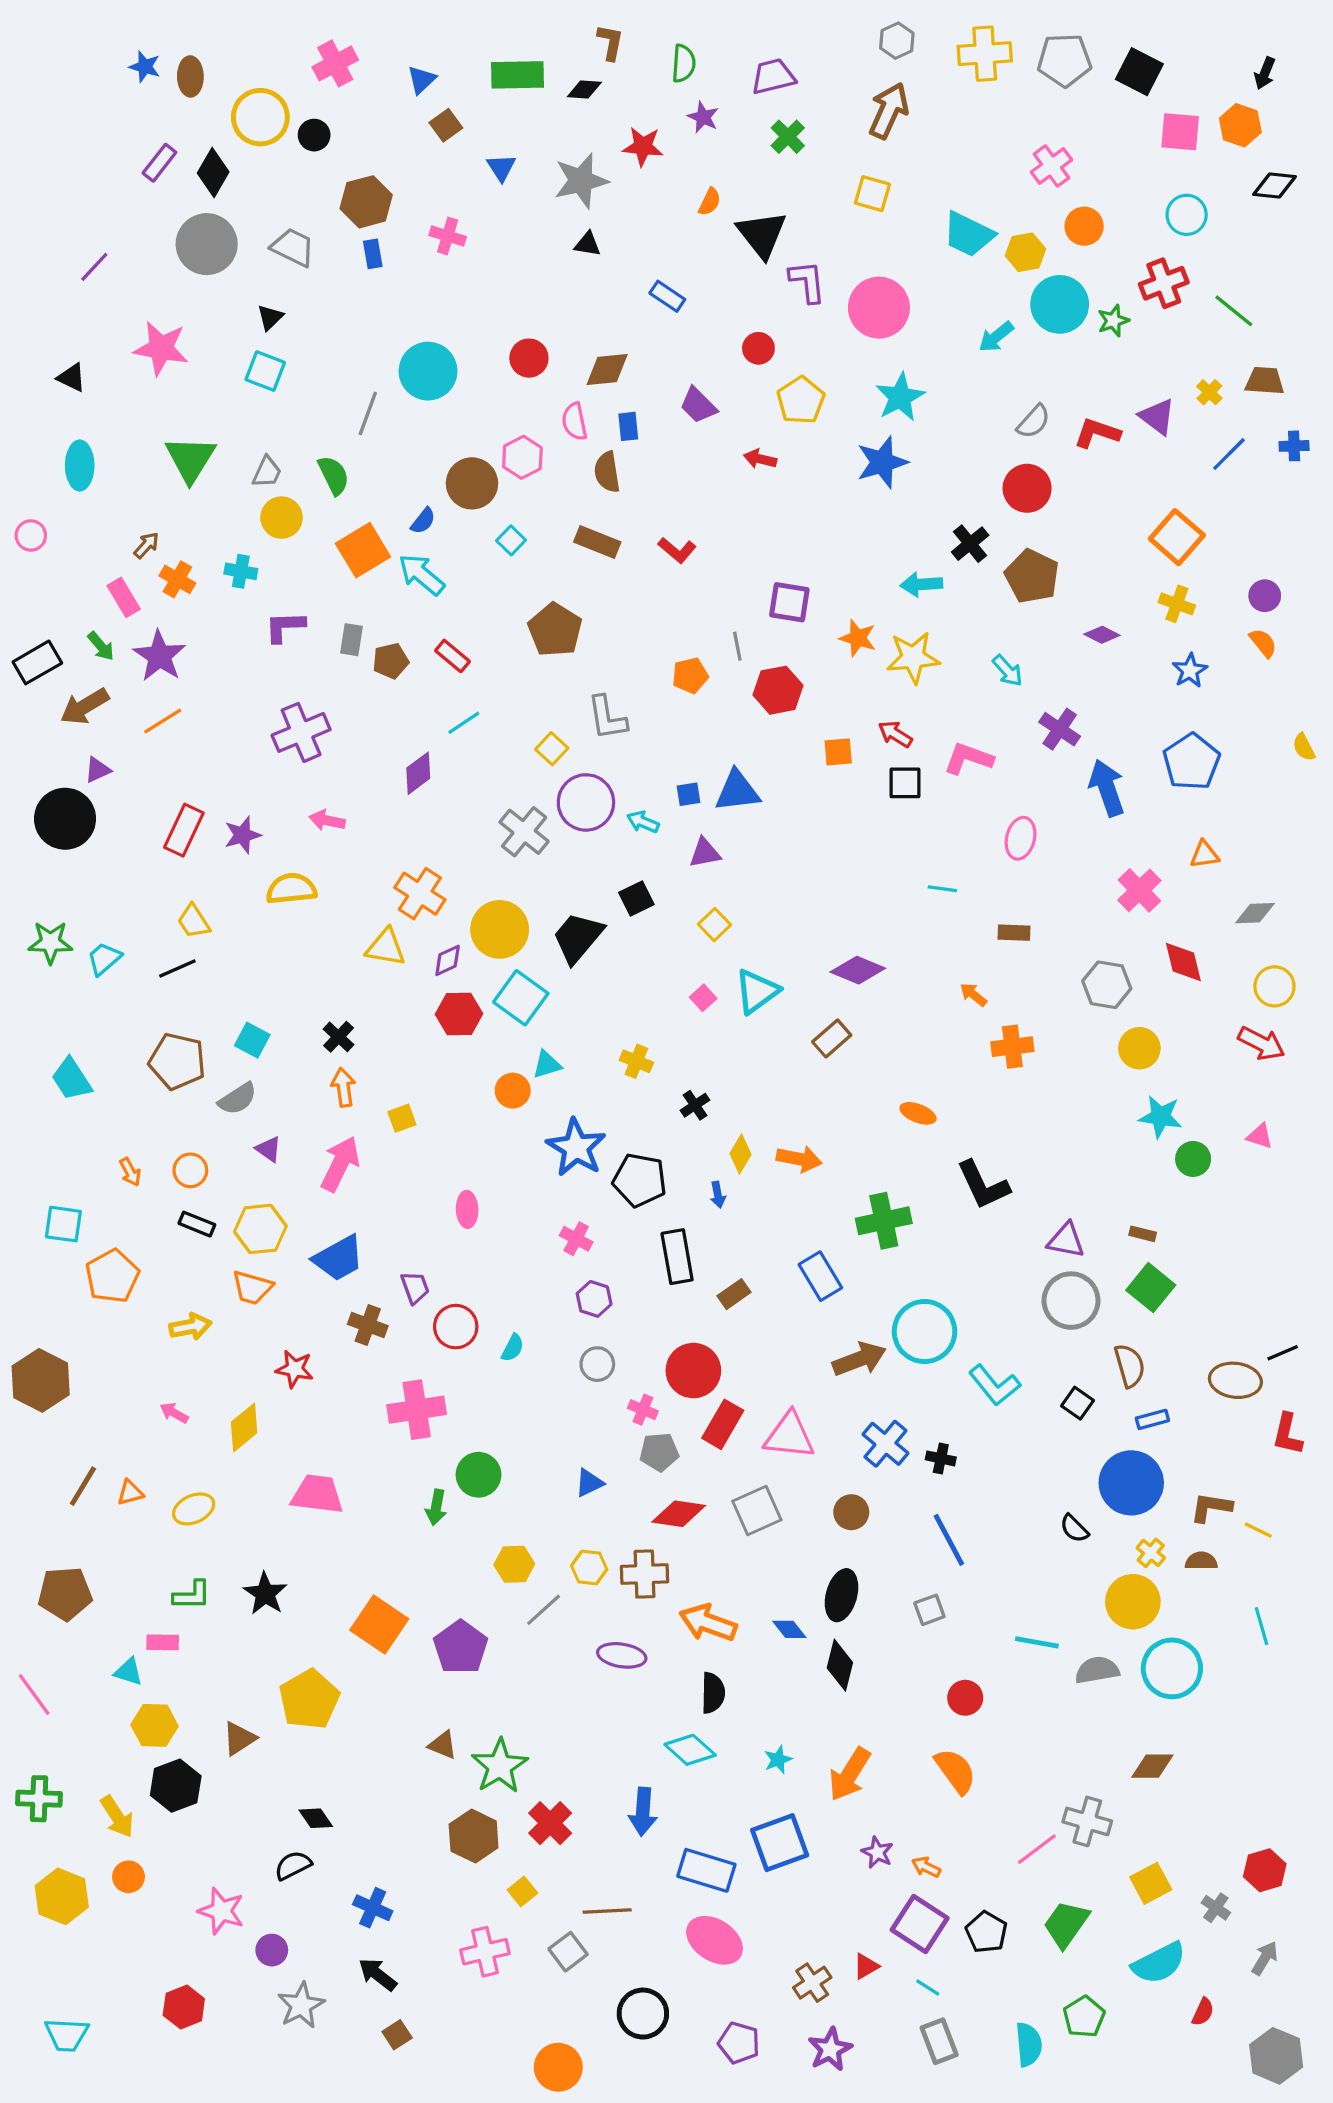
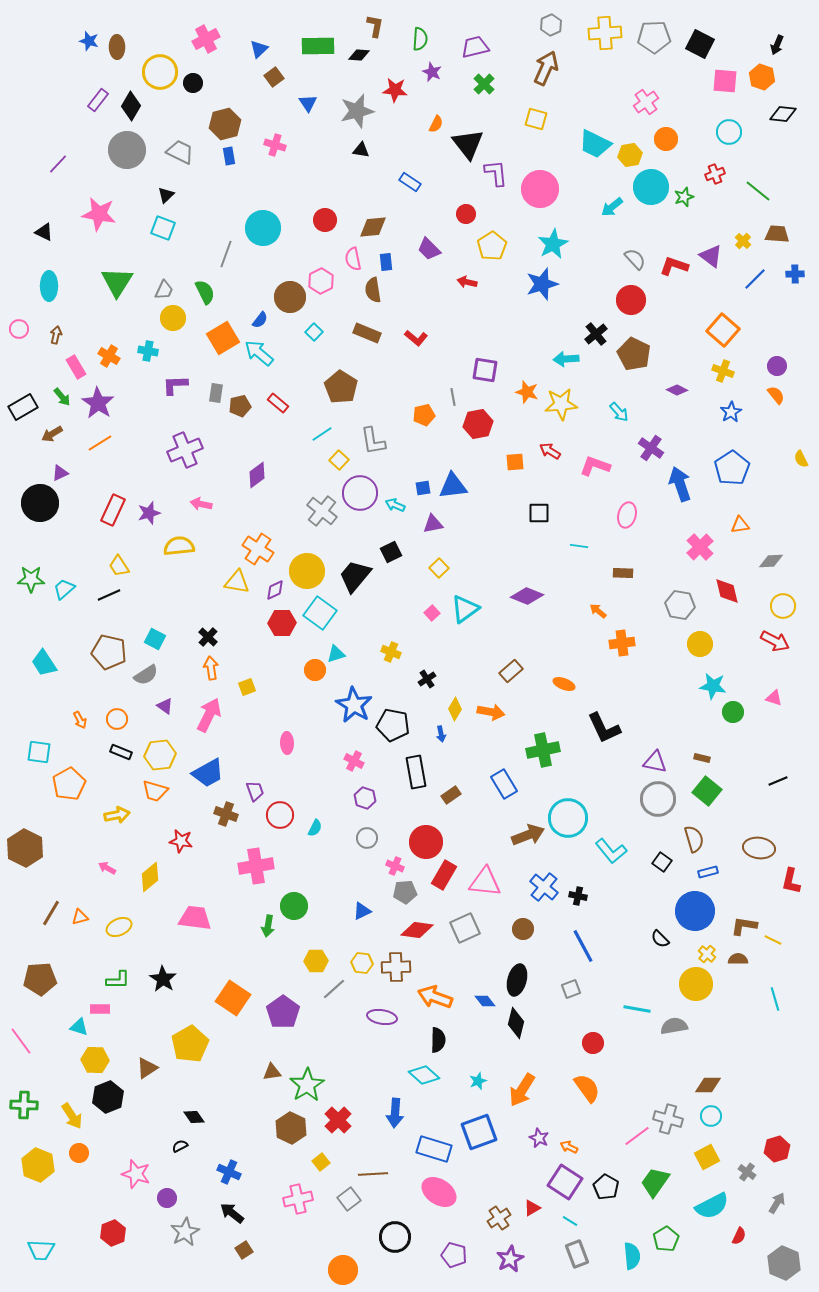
red cross: (1164, 283) -> (715, 174), size x0.7
gray semicircle: (1034, 422) -> (635, 259), turned -85
brown arrow: (146, 545) -> (56, 335), moved, turned -30
brown arrow: (85, 706) -> (52, 434), size x0.7
cyan line: (464, 723) -> (322, 434), moved
black square: (905, 783) -> (539, 513), moved
brown rectangle: (832, 1038) -> (511, 671), moved
black line: (1283, 1353) -> (778, 781), moved
cyan circle: (1172, 1668) -> (711, 1116), moved, size x0.6
brown triangle: (443, 1745) -> (272, 1072), turned -30
black semicircle: (293, 1865) -> (180, 1146), size x0.7

